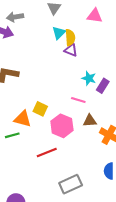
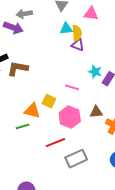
pink triangle: (95, 16) -> (91, 14), moved
cyan triangle: (59, 33) -> (66, 29), turned 40
pink line: (78, 100) -> (72, 87), moved
gray rectangle: (71, 184) -> (76, 159), moved

